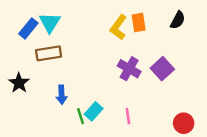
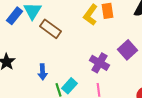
brown rectangle: (49, 53) -> (50, 29), moved, turned 45
purple cross: (129, 69) -> (99, 63), moved

